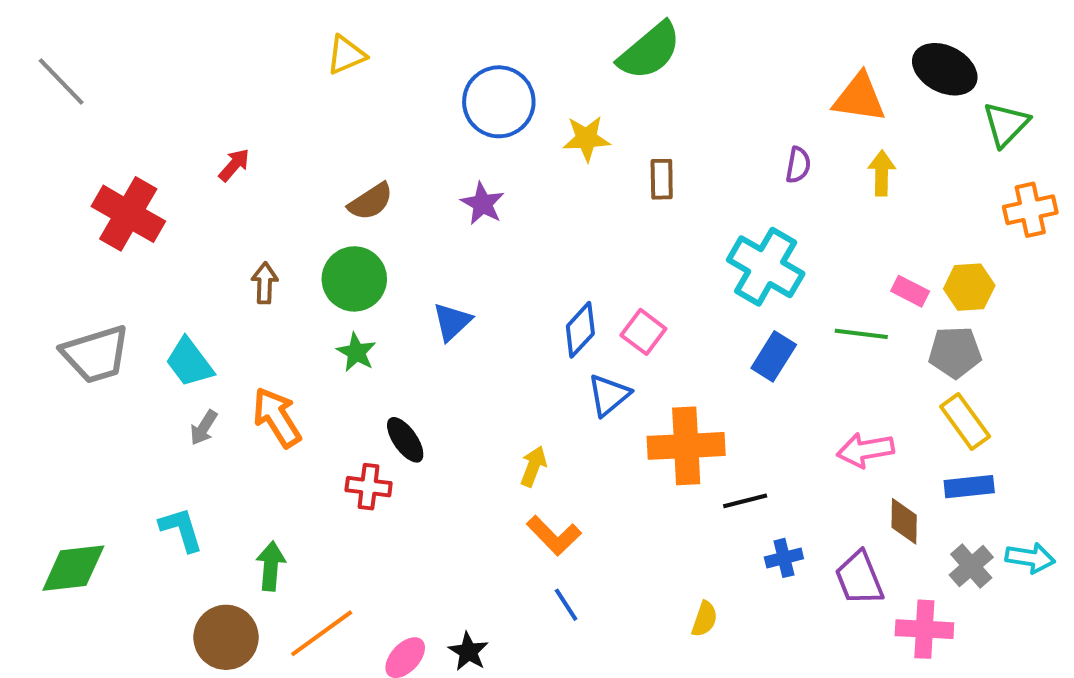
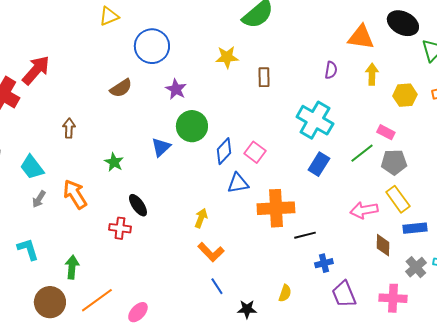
blue circle: (499, 102) -> (152, 46), moved
red arrow: (234, 165) -> (36, 70), moved, size x1.8
green circle: (354, 279) -> (192, 126), moved
yellow hexagon: (969, 287) -> (405, 95), moved
green line: (861, 334) -> (362, 153), turned -45
gray pentagon: (955, 352) -> (394, 162), moved
blue triangle: (609, 395) -> (238, 183), turned 30
yellow rectangle: (965, 421) -> (398, 199), moved
purple trapezoid: (859, 578) -> (344, 294), moved
black star: (468, 652) -> (247, 309), moved, turned -30

